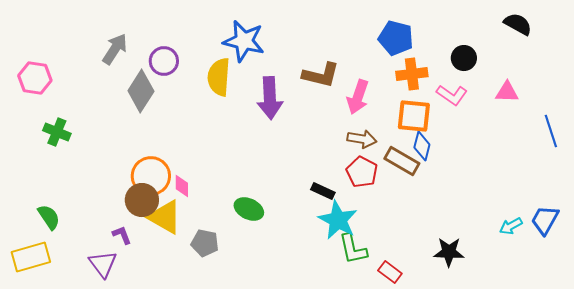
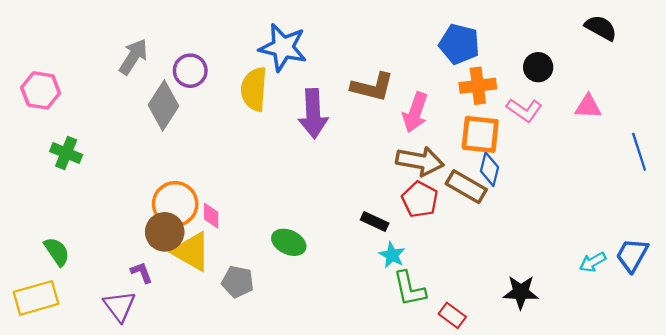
brown arrow: (362, 139) -> (420, 161), size x1.4
cyan star: (338, 220) -> (392, 255), size x0.6

